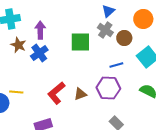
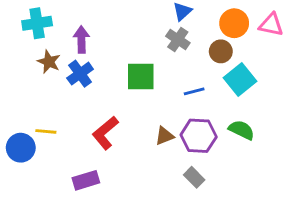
brown circle: (124, 38) -> (221, 51), moved
green square: (80, 42) -> (141, 77), moved
purple hexagon: (108, 88) -> (199, 136), moved
brown triangle: (80, 94) -> (164, 136), moved

